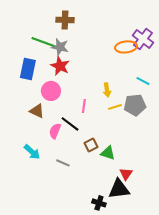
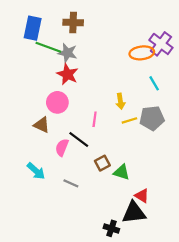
blue rectangle: (28, 69) -> (33, 28), moved
cyan line: (143, 81) -> (154, 83), moved, turned 32
red triangle: (126, 174) -> (142, 196), turned -32

